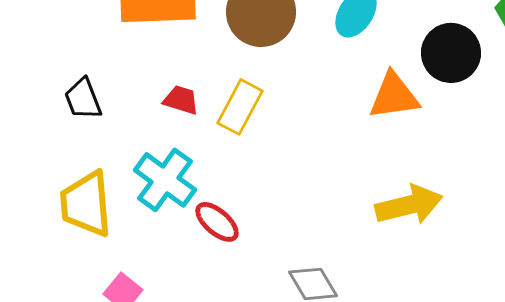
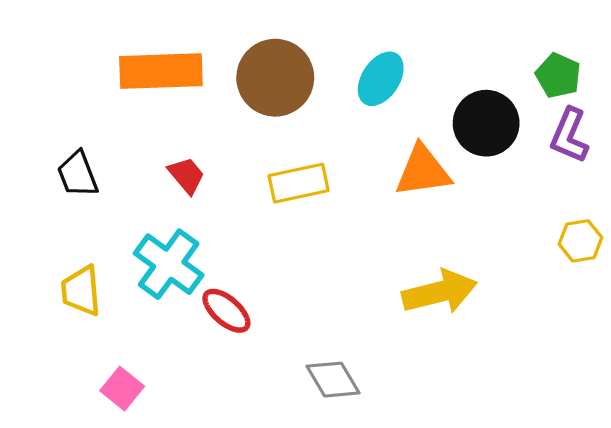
red trapezoid: (181, 100) -> (186, 175), turned 33
yellow rectangle: (240, 107) -> (299, 183), moved, turned 50
yellow trapezoid: (86, 204) -> (81, 291), size x0.7

